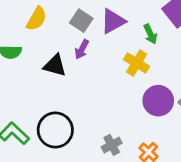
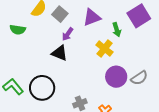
gray square: (81, 21) -> (60, 14), moved
black triangle: (55, 65) -> (59, 53), moved

